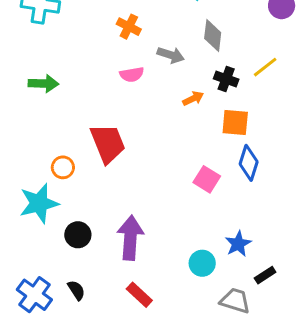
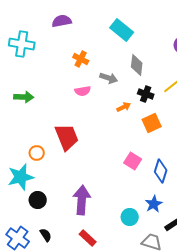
orange square: (235, 122) -> (152, 123), turned -30
blue diamond: (249, 163) -> (161, 171), moved
black circle: (78, 235) -> (38, 200), moved

